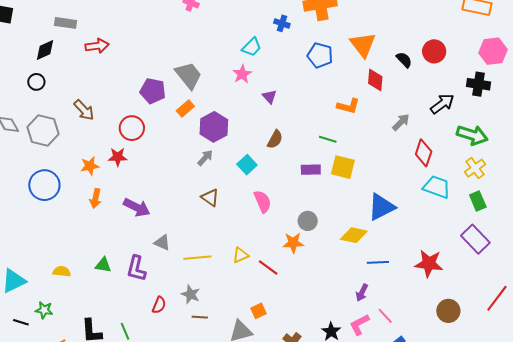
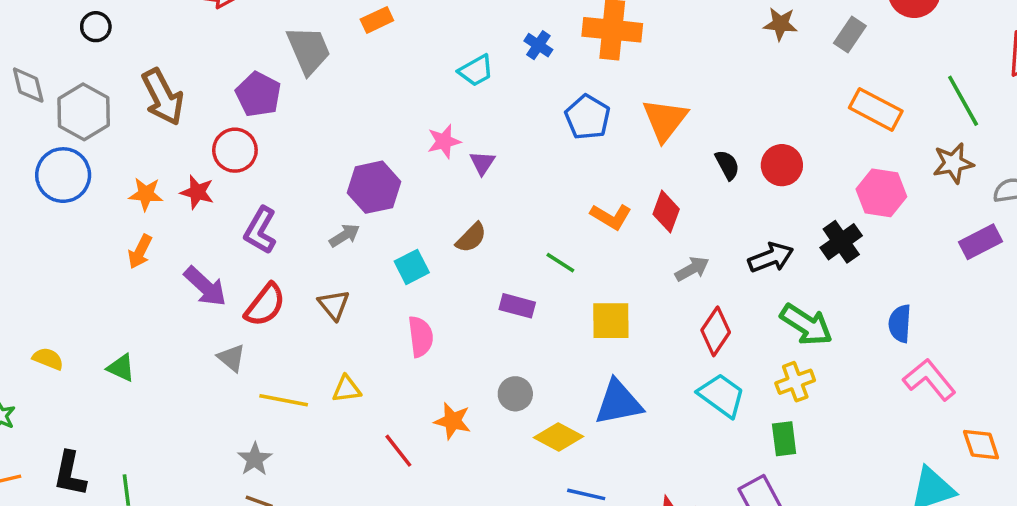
pink star: (242, 74) -> (444, 141), moved
gray trapezoid: (189, 75) -> (309, 50), moved
red diamond: (375, 80) -> (666, 212), moved
black cross: (478, 84) -> (841, 242), turned 30
purple pentagon: (153, 91) -> (258, 94), moved
orange rectangle: (185, 108) -> (377, 20), moved
brown arrow: (84, 110) -> (163, 97), size x1.4
yellow square: (343, 167) -> (611, 321), moved, turned -30
blue circle: (44, 185) -> (63, 175), moved
gray circle: (308, 221) -> (515, 394), moved
yellow triangle: (241, 255) -> (346, 389), moved
purple L-shape: (136, 268) -> (260, 230), moved
red semicircle: (159, 305) -> (265, 305), moved, size x1.5

